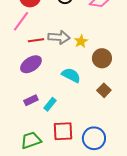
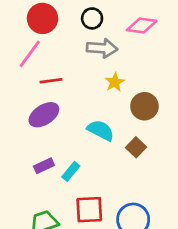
gray arrow: (59, 37) -> (102, 48), moved
brown square: (104, 90) -> (136, 147), moved

